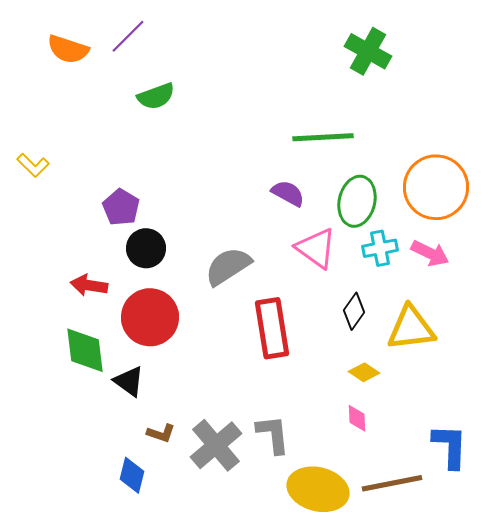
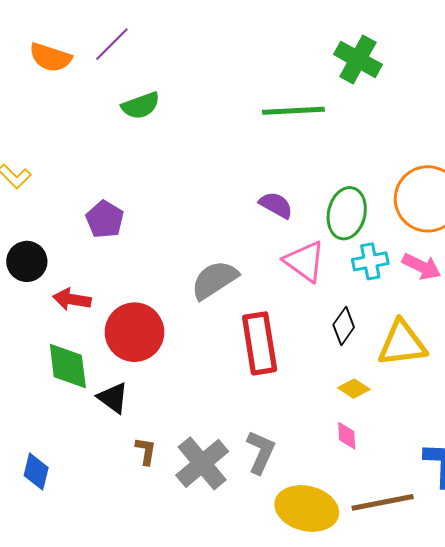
green line: (323, 137) -> (293, 111), moved
black circle: (146, 248) -> (27, 261), moved
brown L-shape: (161, 433) -> (146, 451), turned -100
gray L-shape: (273, 434) -> (261, 452), turned 30
blue diamond: (132, 475) -> (36, 472), moved

